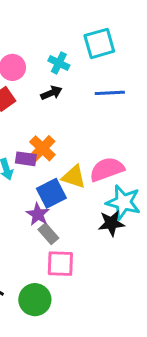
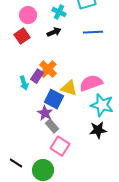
purple rectangle: (26, 159) -> (37, 76), turned -64
blue square: (51, 193) -> (54, 99), turned -36
black star: (111, 223) -> (98, 130), moved
pink square: (60, 264) -> (60, 146), turned 30

